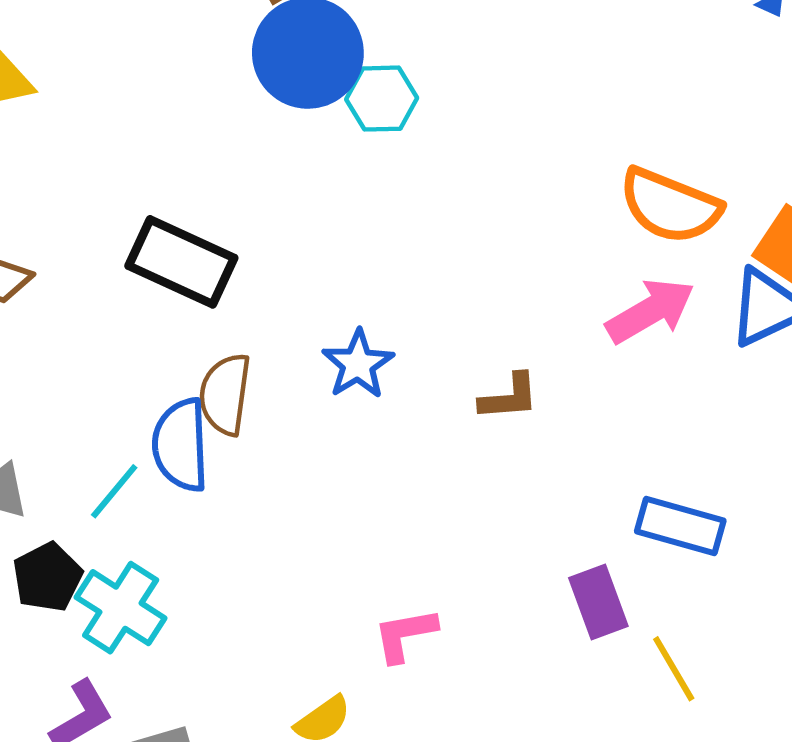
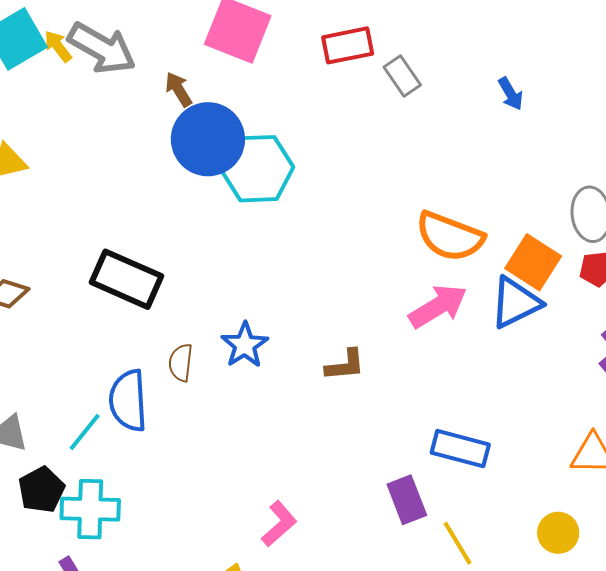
cyan hexagon: (382, 99) -> (257, 169), size x1.5
brown semicircle: (225, 394) -> (181, 363), moved, size x0.7
cyan cross: (121, 608) -> (90, 509), turned -30
pink L-shape: (405, 635) -> (279, 524), turned 150

